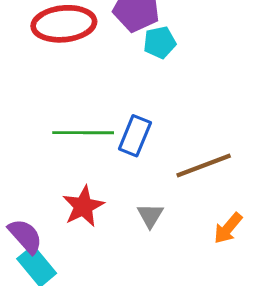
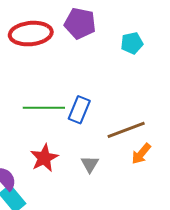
cyan pentagon: (160, 42) -> (132, 43), moved
orange arrow: (228, 228) -> (141, 154), moved

